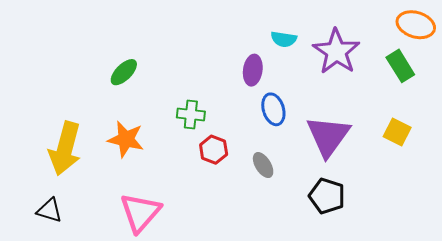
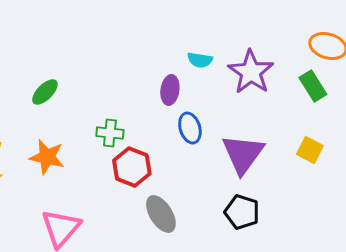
red hexagon: (214, 150) -> (132, 167), size x1.4
gray ellipse: (263, 165) -> (161, 214), moved, size x1.5

